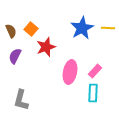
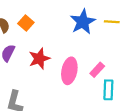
red star: (46, 47) -> (39, 59), moved
cyan rectangle: (93, 93) -> (108, 90), moved

